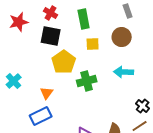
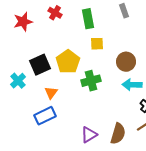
gray rectangle: (128, 11) -> (124, 11), moved
black square: (51, 36) -> (40, 65), moved, turned -35
brown circle: (122, 37) -> (126, 62), moved
cyan arrow: (124, 72) -> (132, 85), moved

